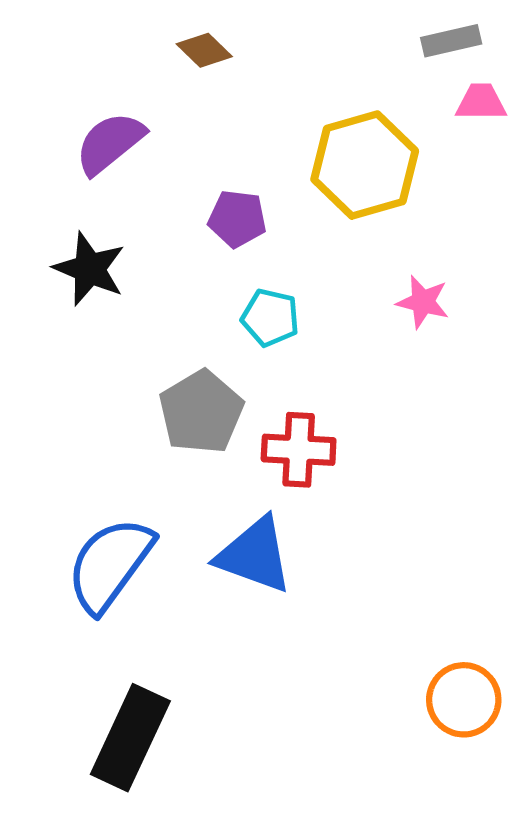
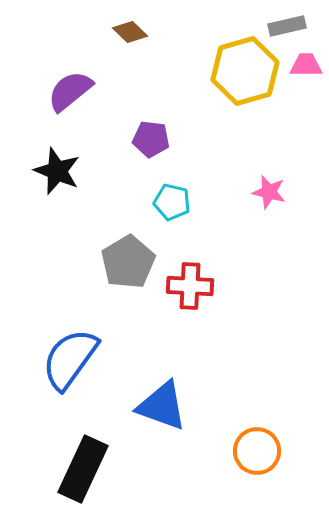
yellow hexagon: (365, 165) -> (245, 71), moved
blue triangle: (255, 555) -> (162, 406), moved
orange circle: (464, 700) -> (257, 451), moved

